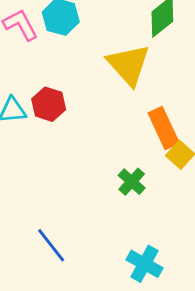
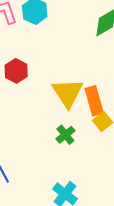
yellow triangle: (128, 65) -> (68, 93), moved

